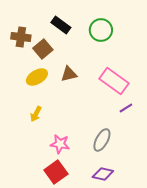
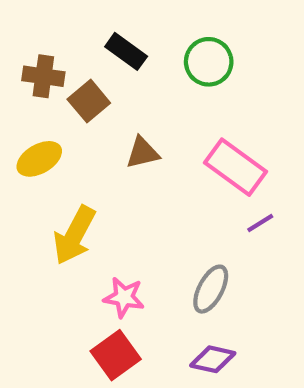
yellow ellipse: (37, 77) -> (39, 159), moved
yellow arrow: (36, 114) -> (74, 235), size x1.8

